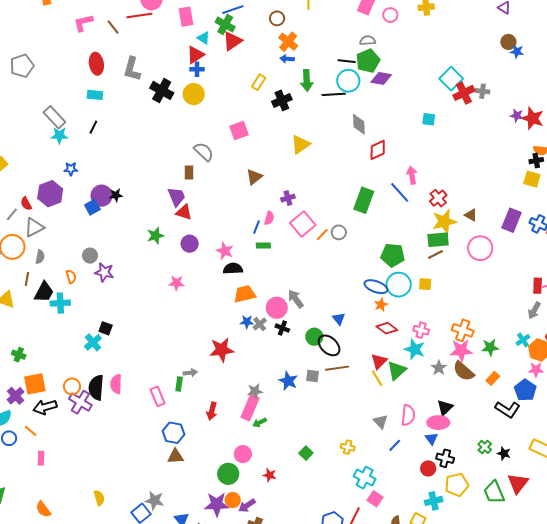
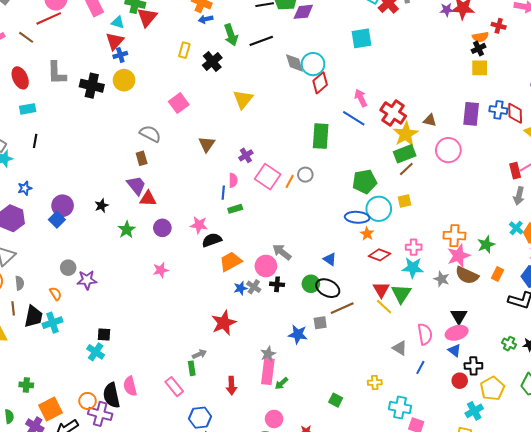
cyan circle: (348, 81) -> (313, 64), moved
cyan square: (429, 119) -> (362, 38), size x1.5
black star: (116, 195) -> (102, 206), moved
red cross: (438, 198) -> (393, 113), size x1.4

